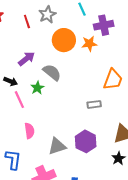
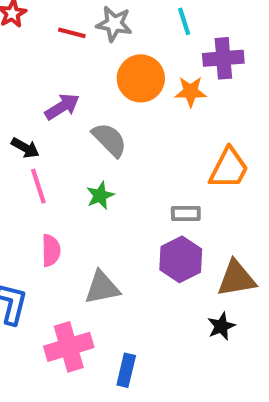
gray star: (47, 15) -> (114, 24), turned 30
red line: (27, 22) -> (72, 33), turned -64
green star: (37, 88) -> (100, 196), moved
purple hexagon: (86, 141) -> (181, 259), moved

